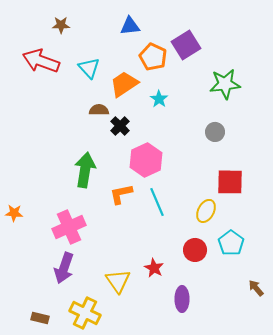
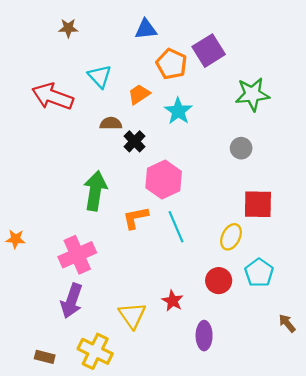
red arrow: (41, 61) -> (53, 97), moved
orange trapezoid: (124, 84) -> (139, 94), size x0.7
cyan star: (159, 99) -> (178, 111), size x1.4

